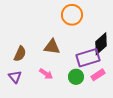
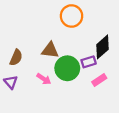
purple rectangle: (88, 58) -> (89, 62), size x0.6
green circle: (76, 77) -> (67, 68), moved, size x1.5

